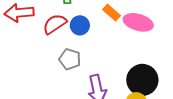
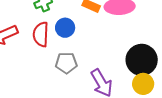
red semicircle: (55, 24) -> (41, 34), turned -35

